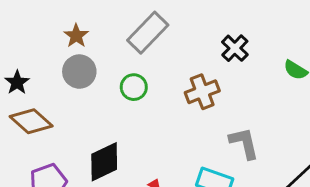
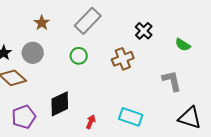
gray circle: (79, 72) -> (33, 53), moved
gray L-shape: (244, 143) -> (172, 81), moved

